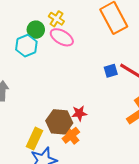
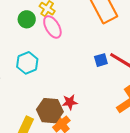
pink ellipse: (62, 37) -> (52, 27), turned 30
cyan hexagon: (26, 46) -> (27, 63), moved

